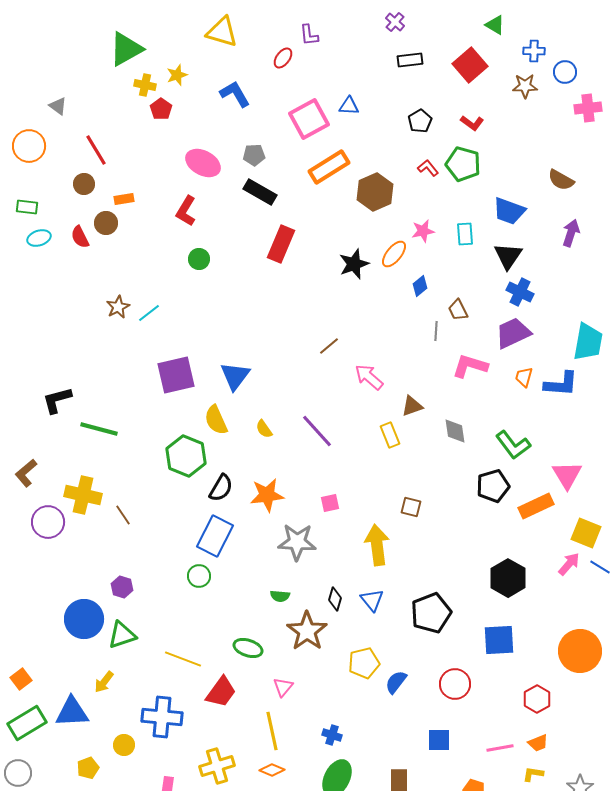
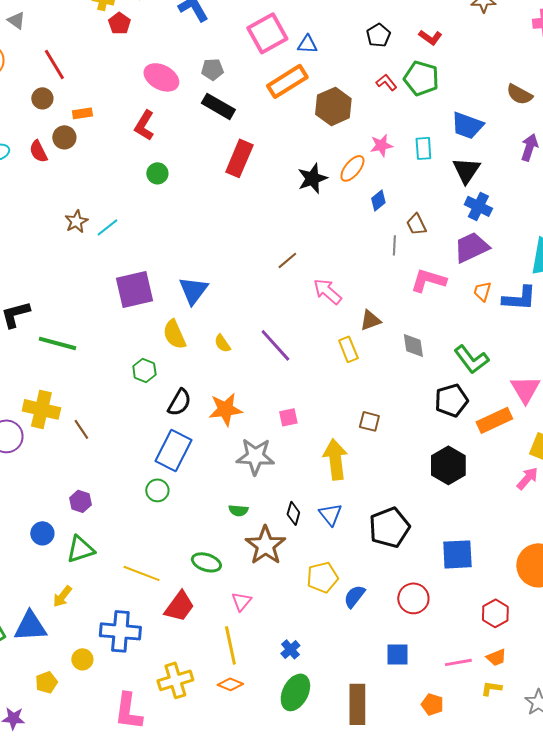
blue triangle: (349, 106) -> (307, 44), moved
green hexagon: (186, 456) -> (144, 370), size x0.6
black hexagon: (508, 578) -> (448, 465), moved
blue circle: (84, 619) -> (42, 533), size x0.6
blue cross: (332, 735) -> (290, 649), turned 30

